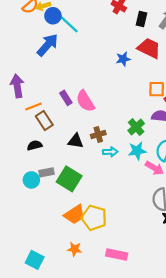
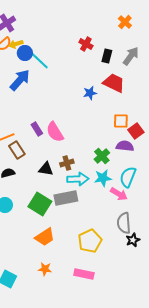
cyan arrow: (110, 152) -> (78, 179), size x1.5
gray rectangle: (46, 172) -> (66, 198), moved, size x1.6
yellow pentagon: (94, 218) -> (90, 241), moved, turned 30

